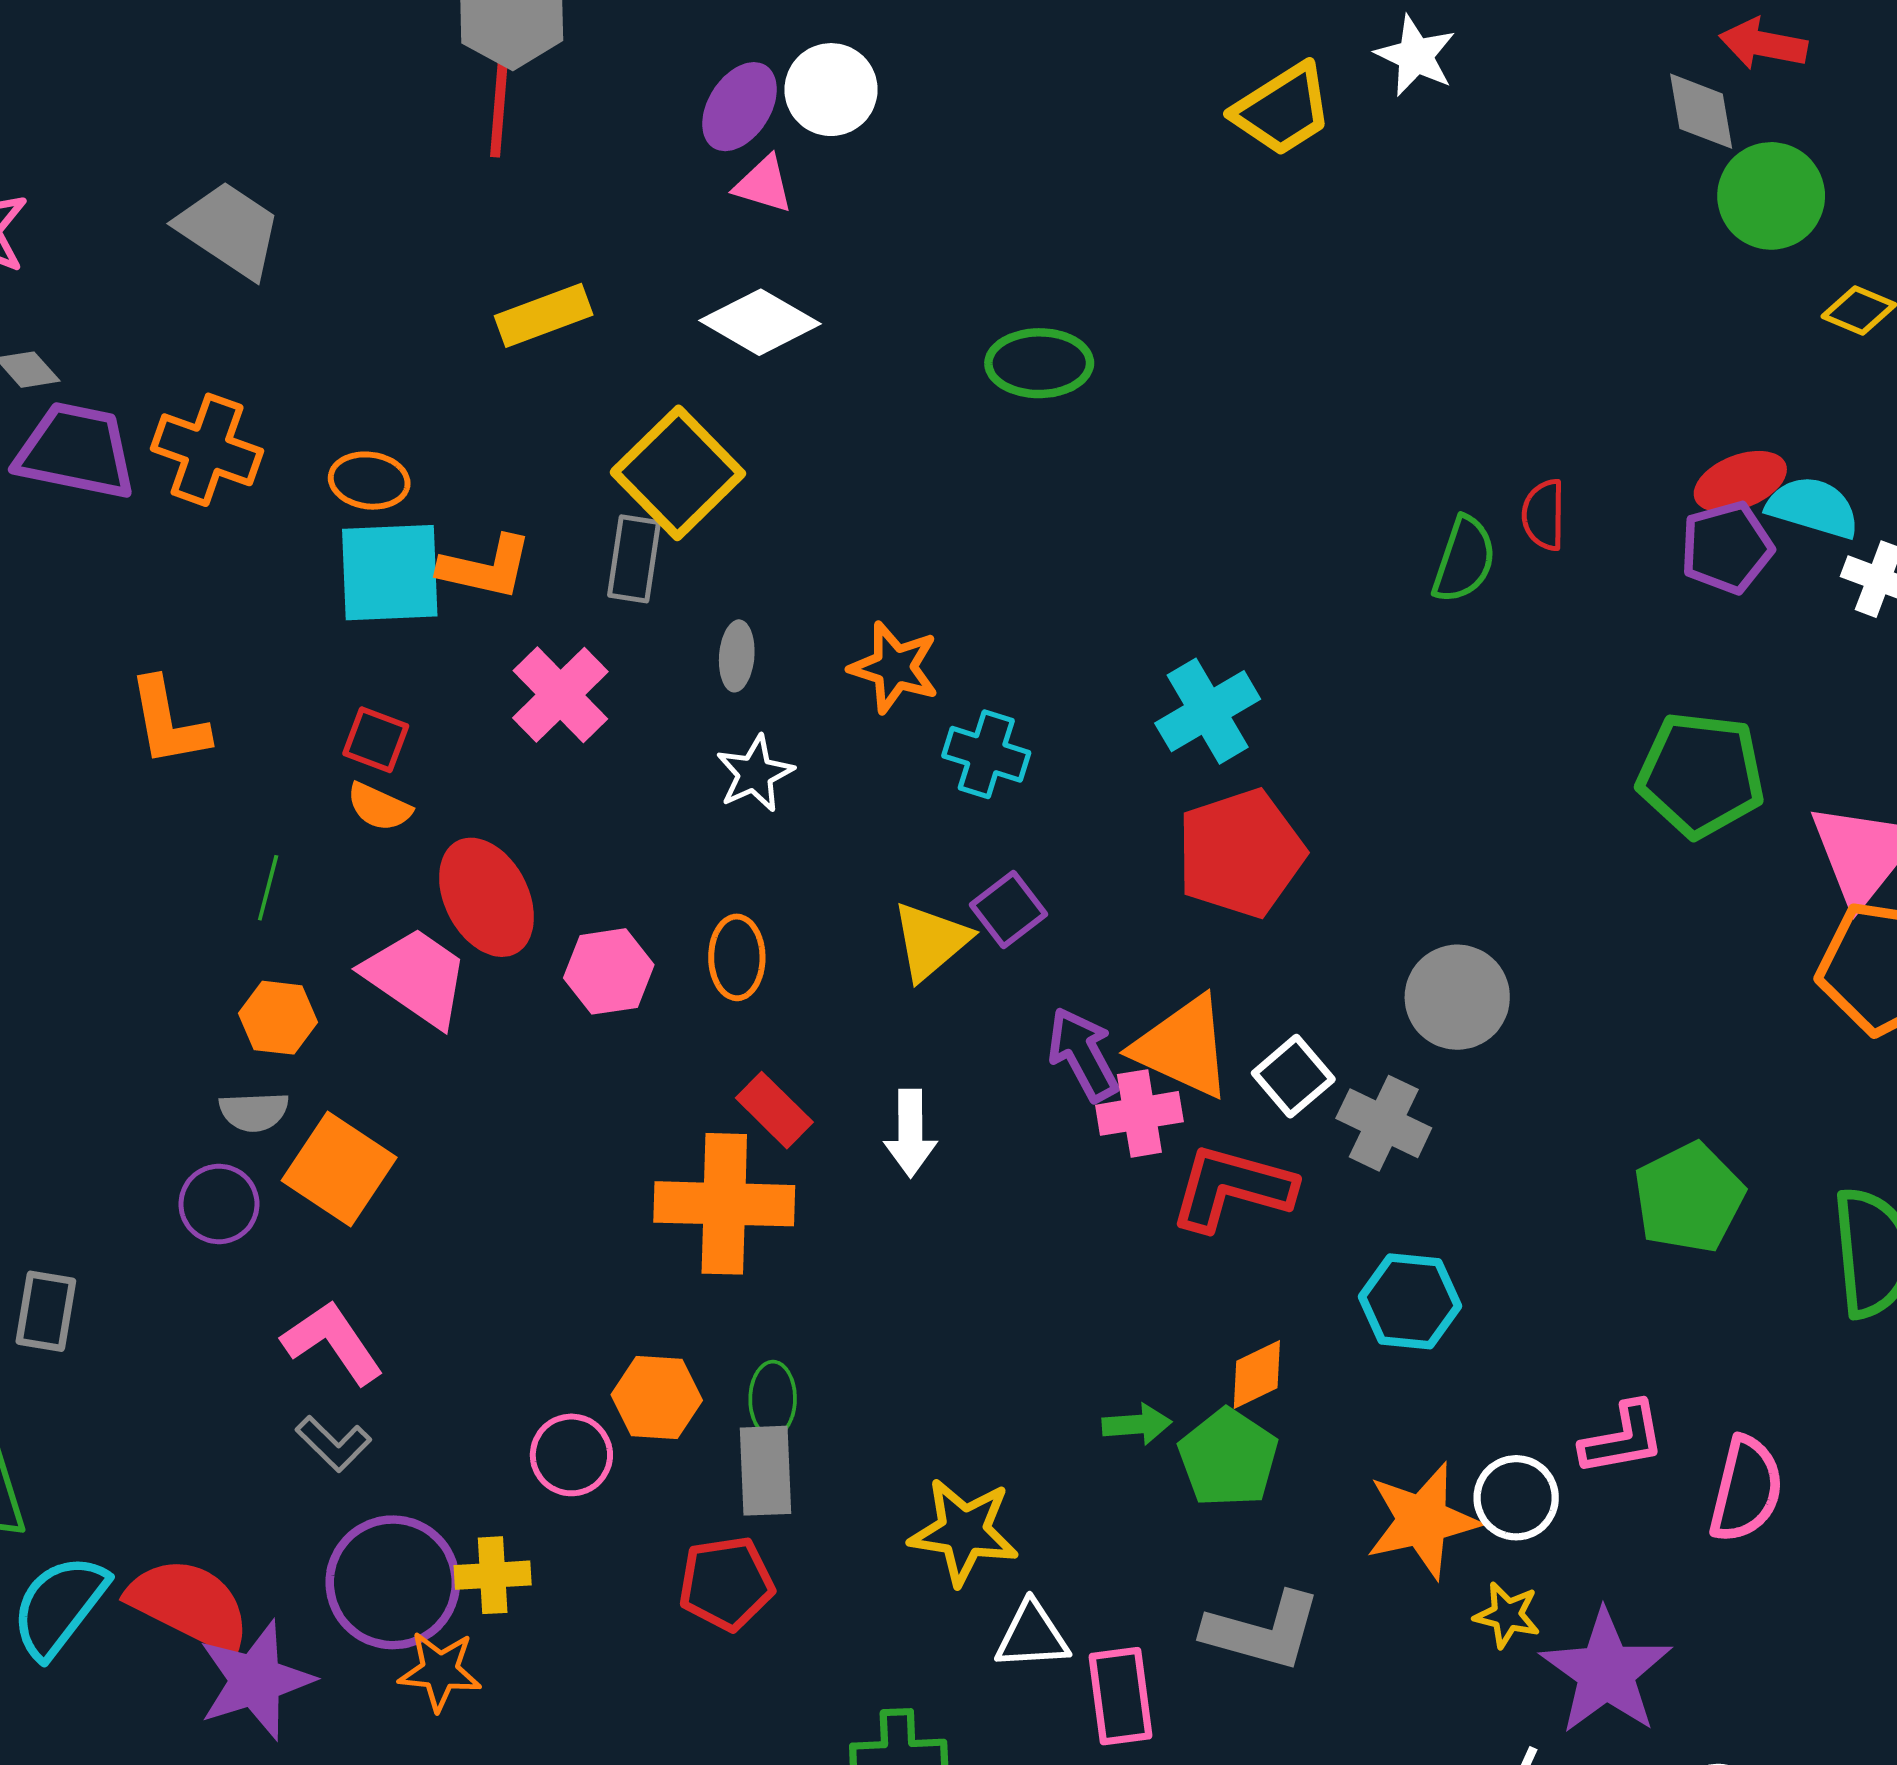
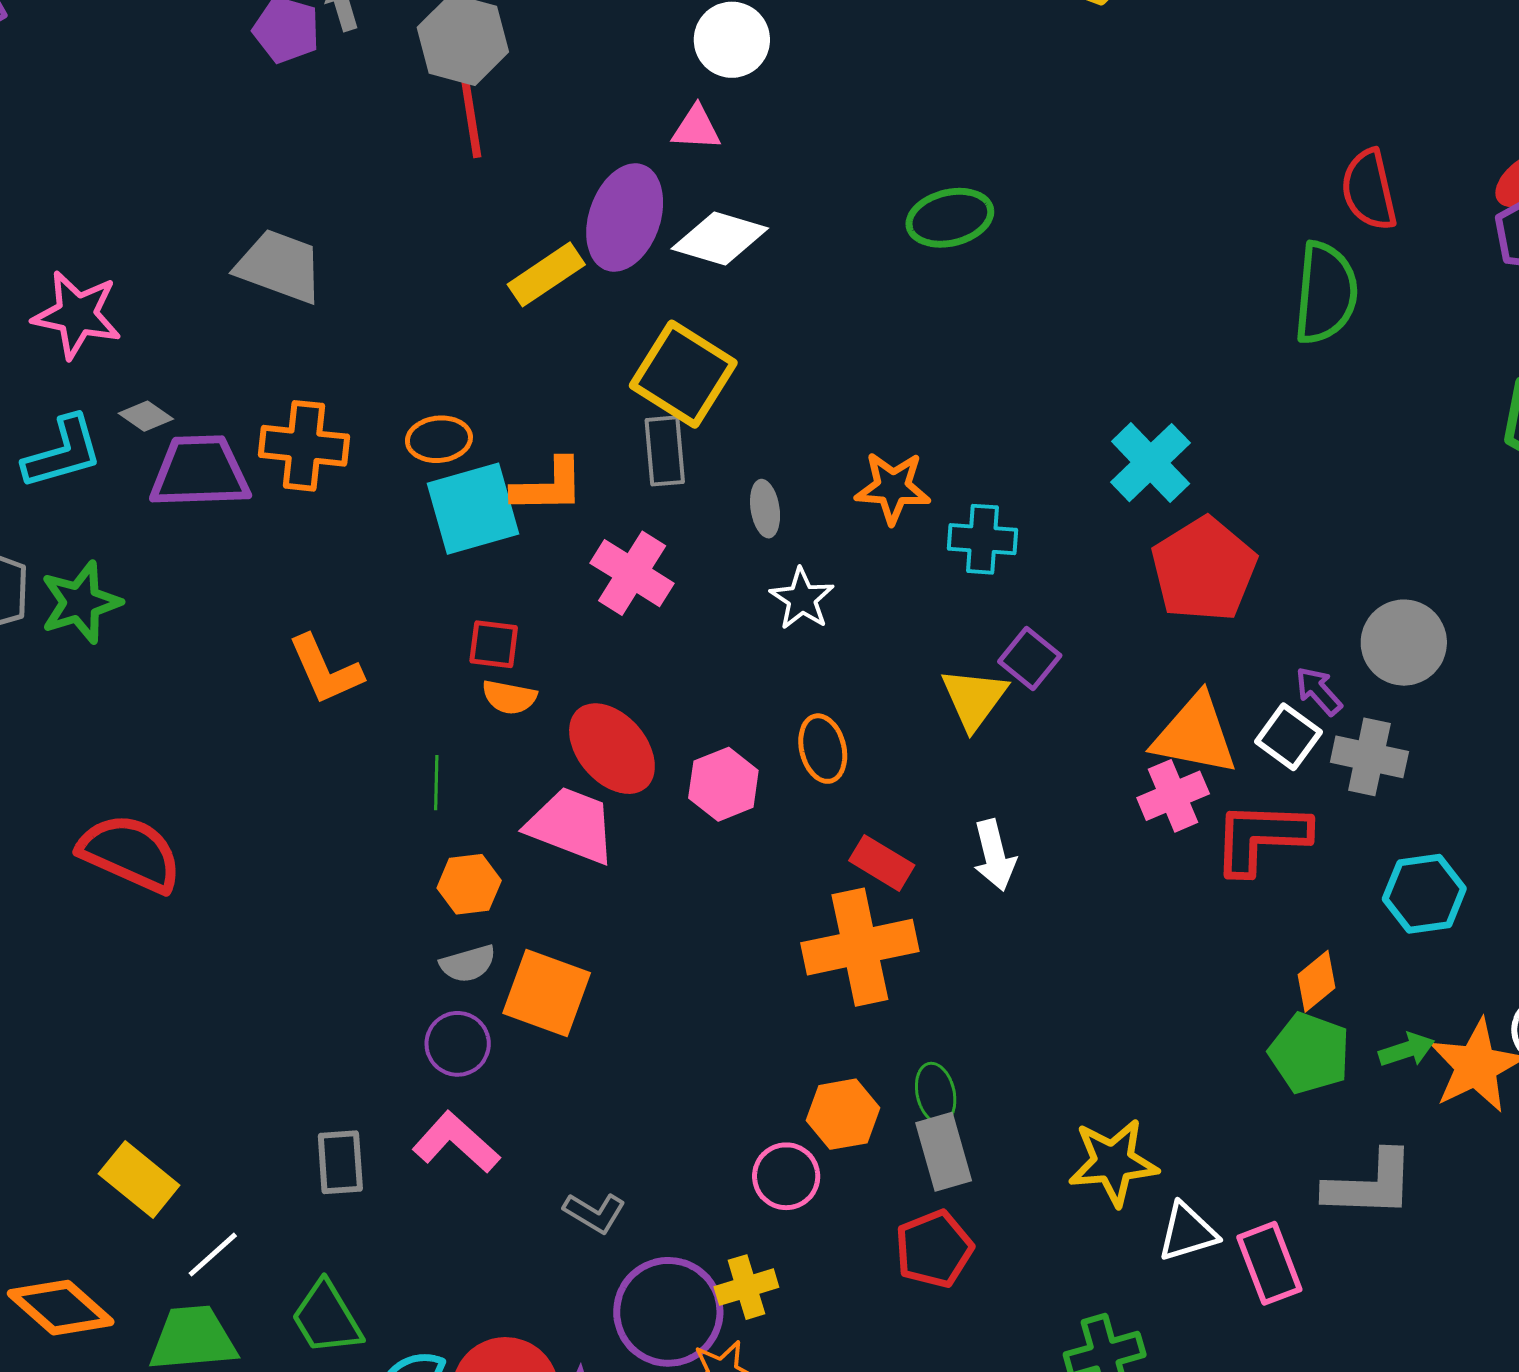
purple ellipse: (739, 107) -> (625, 218), moved, size x1.4
red semicircle: (1544, 515) -> (1369, 190), moved, size x1.4
green semicircle: (1464, 560) -> (1326, 293), size x1.4
purple arrow: (1083, 1054) -> (1319, 691), moved, size x0.7
pink L-shape: (333, 1342) -> (456, 1142), moved
green arrow: (1137, 1424) -> (1407, 1050), moved

